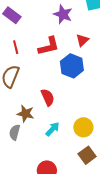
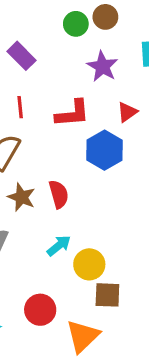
brown star: (26, 114) -> (22, 197), moved
yellow circle: (83, 127) -> (89, 264), moved
brown square: (87, 155) -> (107, 295), turned 30

